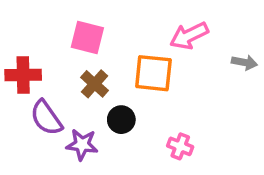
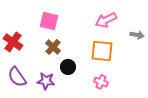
orange square: (153, 73) -> (102, 51), moved
red cross: (23, 75) -> (13, 42), turned 36
purple semicircle: (46, 118) -> (17, 77), moved

